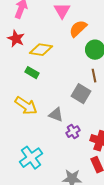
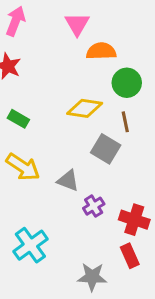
orange semicircle: (78, 29) -> (101, 51), turned 42
yellow diamond: (41, 50) -> (85, 108), moved
green rectangle: (32, 73) -> (18, 119), moved

